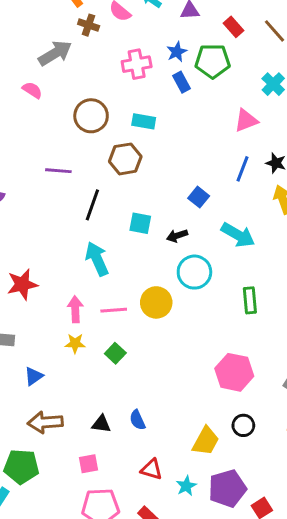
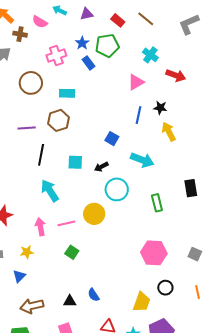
brown circle: (91, 116) -> (31, 83), moved
purple line: (58, 171) -> (27, 128), moved
yellow star: (75, 343) -> (27, 252), moved

